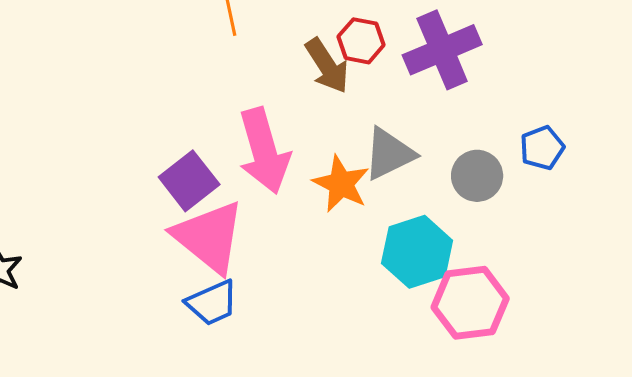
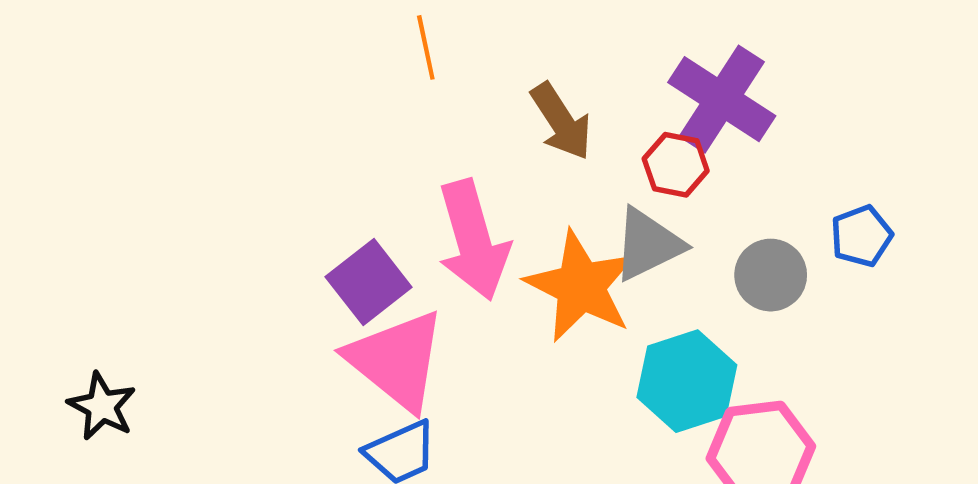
red hexagon: (361, 41) -> (676, 165), moved
purple cross: (442, 50) -> (722, 99), turned -34
orange star: (341, 184) -> (581, 286), size x1.4

